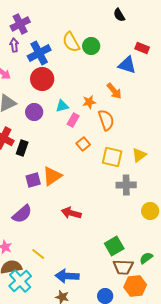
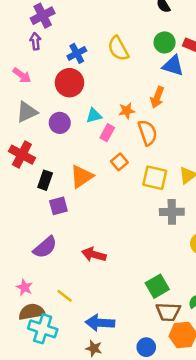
yellow semicircle: (71, 42) -> (118, 49), moved
green circle: (91, 46) -> (165, 42), moved
blue cross: (39, 53) -> (77, 53), moved, size x0.7
orange arrow: (114, 91) -> (157, 97), turned 60
black rectangle: (22, 148) -> (45, 180), moved
orange triangle: (52, 176) -> (82, 177), moved
red arrow: (71, 213) -> (94, 255), moved
cyan cross: (20, 281) -> (43, 329), turned -30

